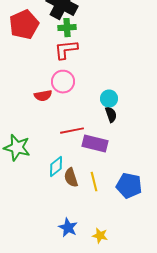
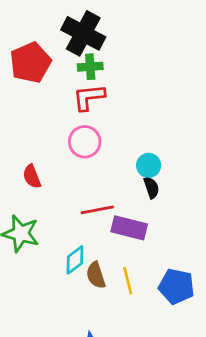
red semicircle: (43, 96) -> (32, 177), moved, turned 78

